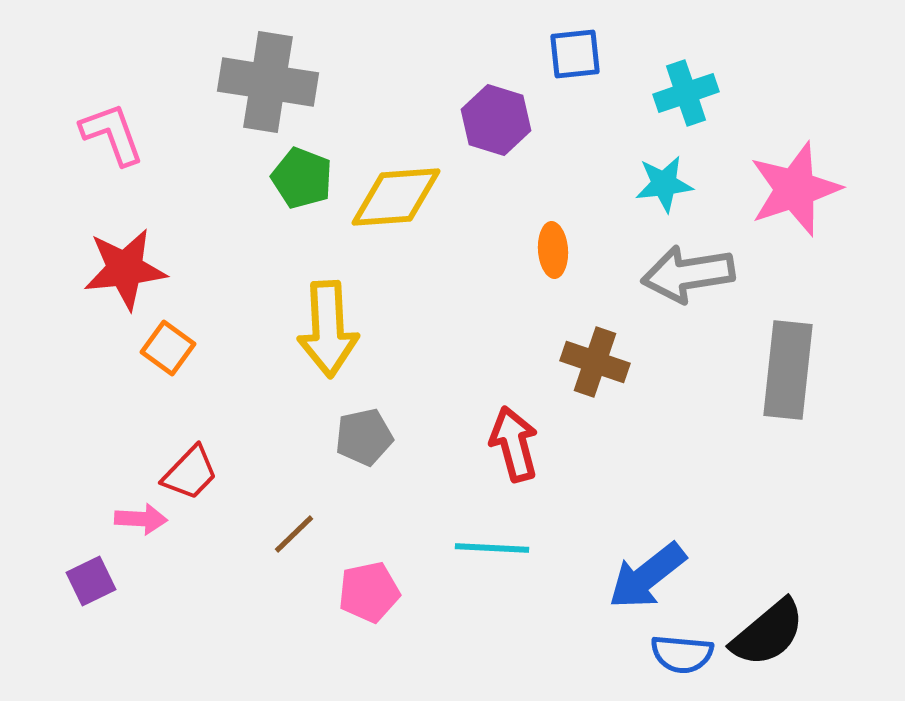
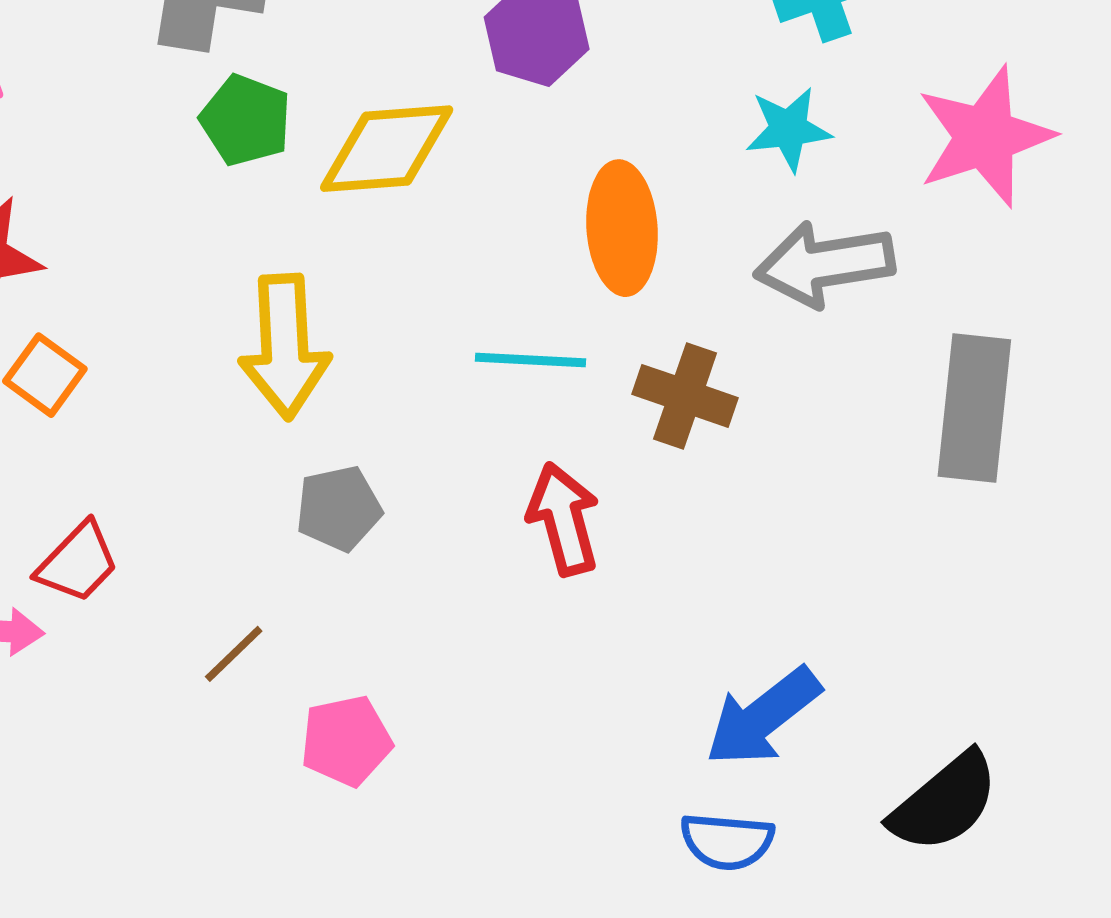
orange ellipse: (553, 250) -> (622, 228), size x1.6
cyan line: (492, 548) -> (531, 360), moved
blue semicircle: (682, 654) -> (727, 841), moved

